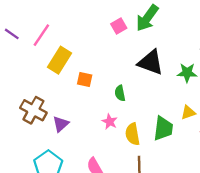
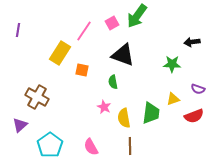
purple line: (12, 34) -> (18, 30), turned 64
pink line: (41, 35) -> (84, 31), moved
black triangle: (151, 62) -> (123, 55), moved
purple triangle: (61, 124) -> (20, 125), moved

